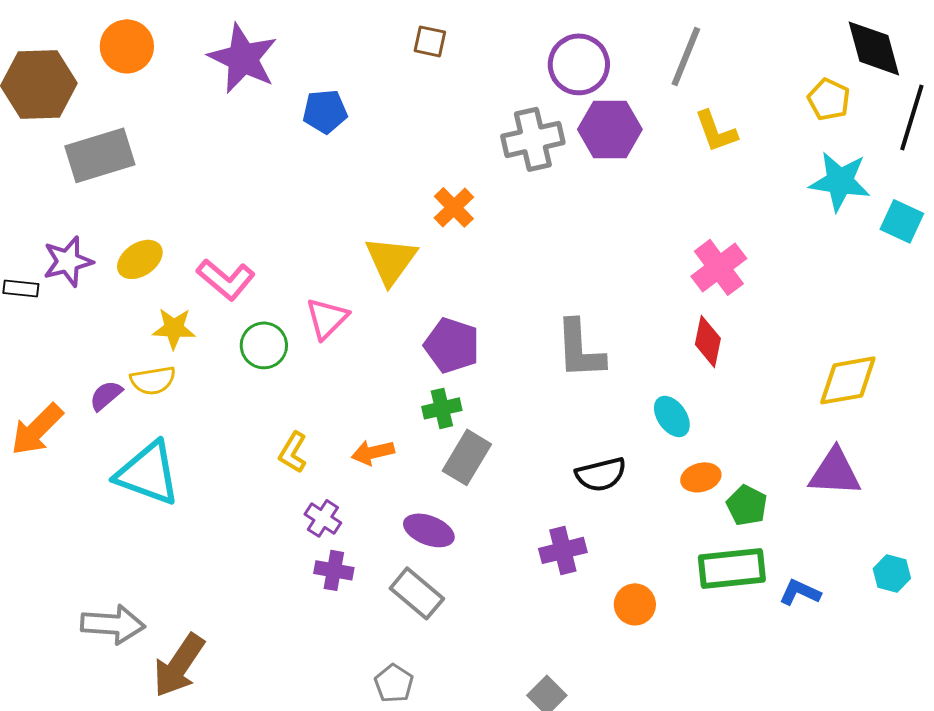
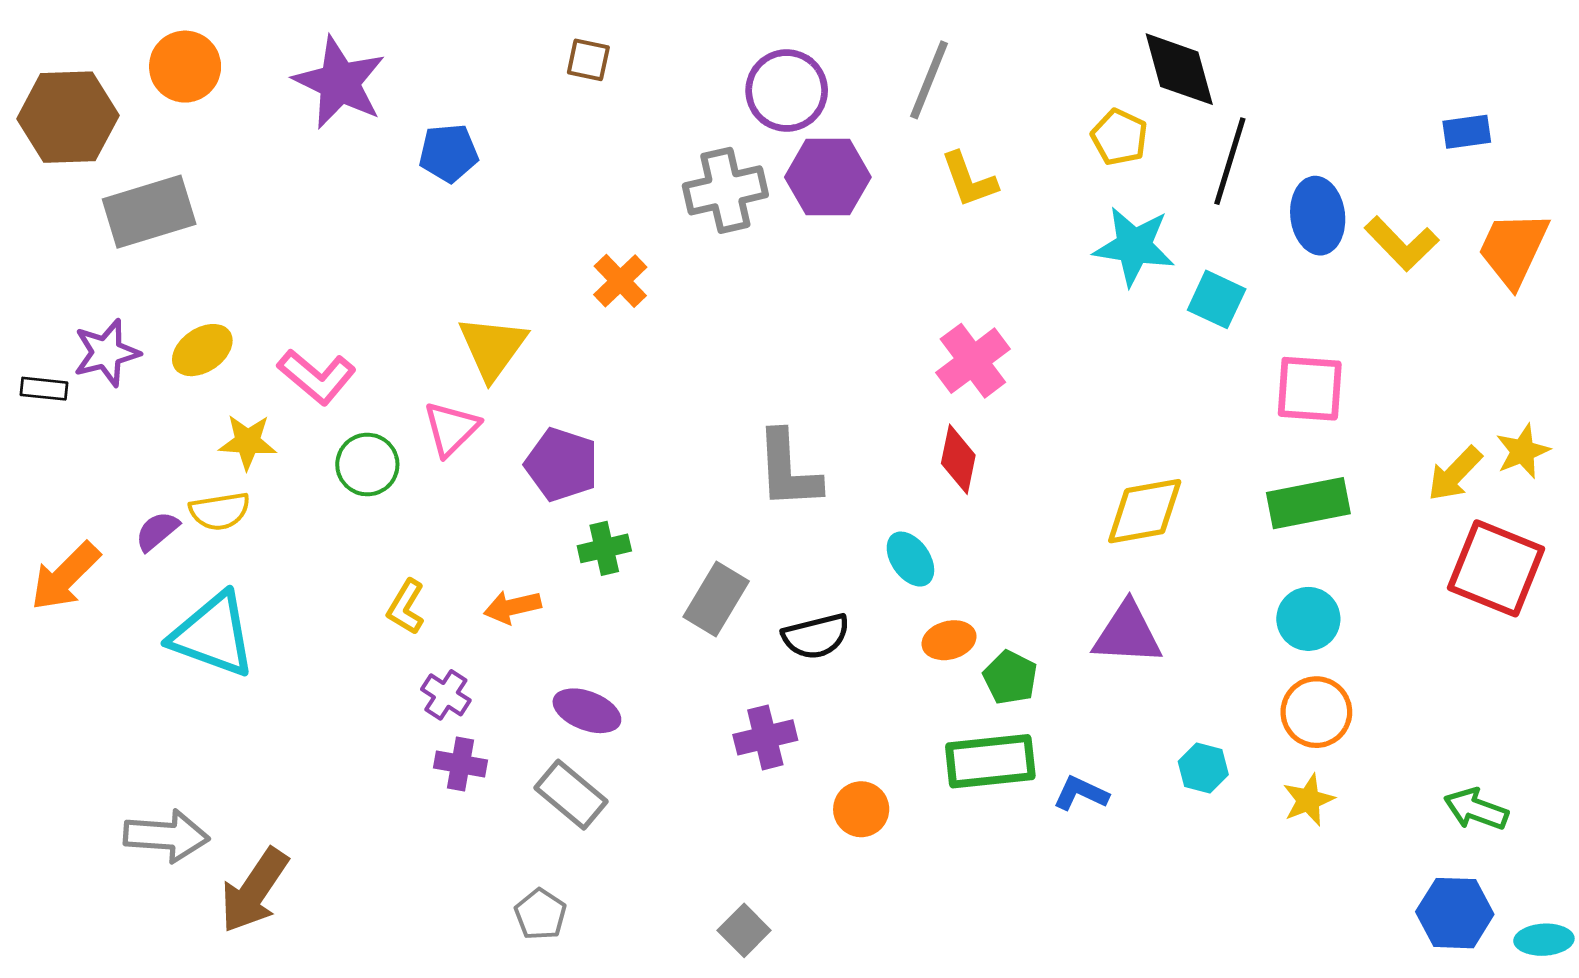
yellow triangle: (391, 260) -> (492, 347), moved
purple pentagon: (452, 345) -> (562, 465), moved
gray rectangle: (467, 457) -> (716, 599), moved

